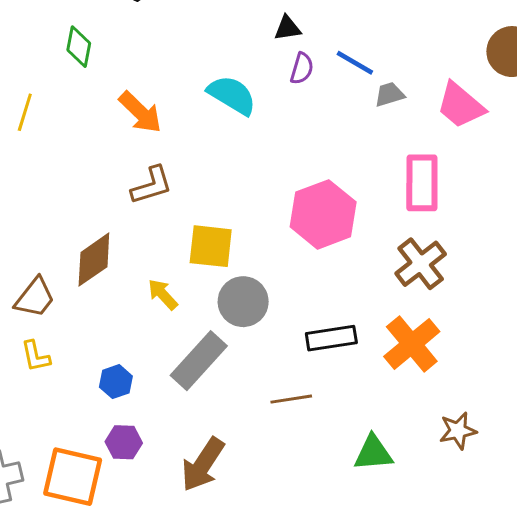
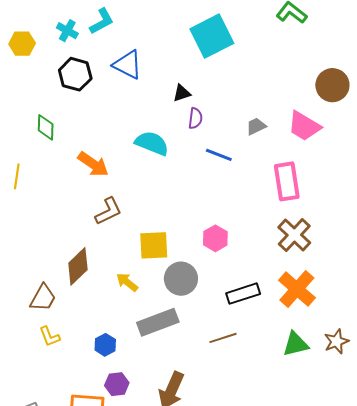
blue line: (355, 63) -> (219, 155), moved
pink hexagon: (323, 214) -> (215, 238), moved, size x0.6
gray rectangle: (199, 361) -> (158, 322), turned 36
green triangle: (373, 453) -> (296, 344), moved

